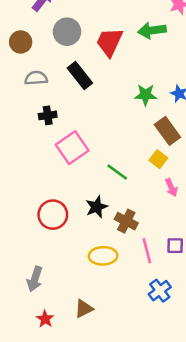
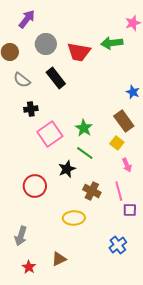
red trapezoid: (110, 42) -> (79, 52), turned -105
gray semicircle: (36, 78) -> (22, 80), turned -138
green star: (146, 95) -> (84, 128), moved, turned 30
black star: (97, 207) -> (67, 169), moved
pink line: (147, 251) -> (119, 191), moved

